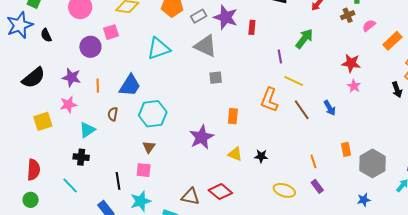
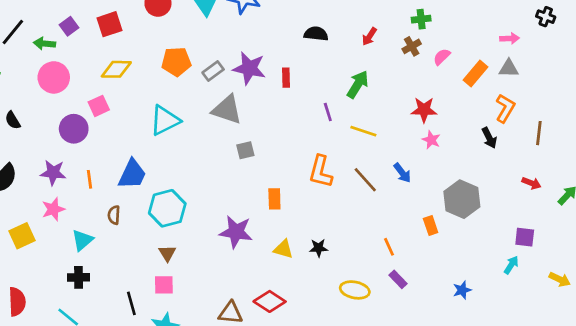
yellow line: (294, 81) -> (363, 131), moved
purple star: (202, 137) -> (236, 232), turned -30
gray hexagon: (372, 163) -> (462, 199), moved

